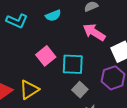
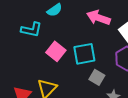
cyan L-shape: (17, 21) -> (31, 30), moved

